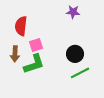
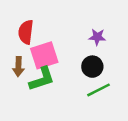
purple star: (73, 12) -> (97, 37), moved
pink square: (36, 45) -> (44, 55), size x1.6

